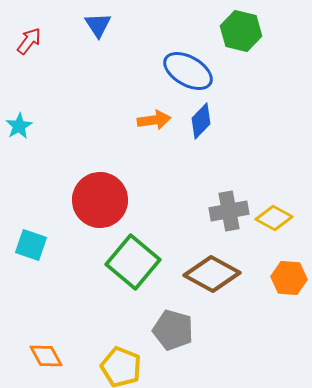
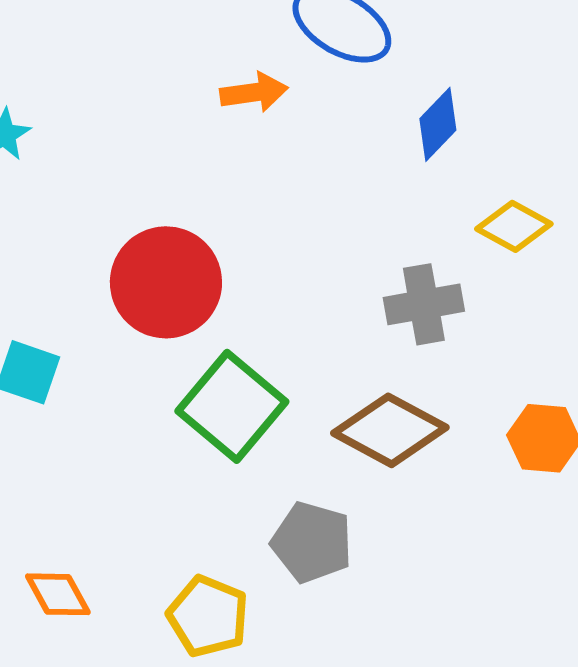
orange arrow: (154, 120) -> (254, 92), moved
blue diamond: (201, 121) -> (438, 124), moved
yellow diamond: (274, 218) -> (514, 226), moved

